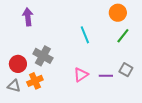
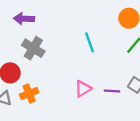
purple arrow: (28, 17) -> (24, 19), turned -84
gray cross: (43, 56) -> (33, 48), moved

